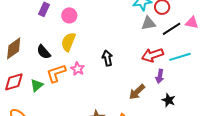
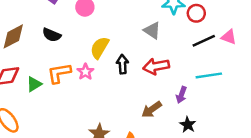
gray triangle: (148, 23) -> (152, 30), moved, turned 35
yellow semicircle: (68, 42) -> (100, 48), moved
black semicircle: (44, 52) -> (52, 35), moved, turned -35
red arrow: (152, 55) -> (156, 66), moved

